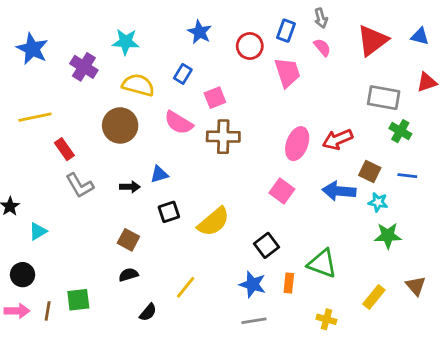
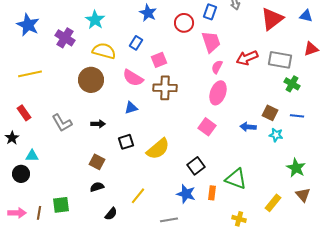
cyan star: (126, 42) -> (95, 20), turned 30
pink semicircle: (322, 47) -> (217, 67), moved, turned -112
red arrow: (338, 139) -> (247, 58), moved
red rectangle: (64, 149) -> (24, 113), moved
blue triangle: (159, 174) -> (131, 108), moved
blue arrow: (339, 191) -> (248, 127), size x0.7
cyan triangle: (38, 231) -> (32, 156), turned 32
green star: (388, 236) -> (296, 168), moved, turned 30
black circle: (23, 275) -> (21, 174), moved
gray line: (254, 321) -> (169, 220), moved

